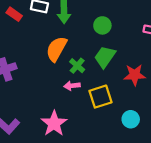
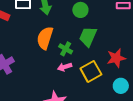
red star: (135, 75) -> (116, 58), moved

